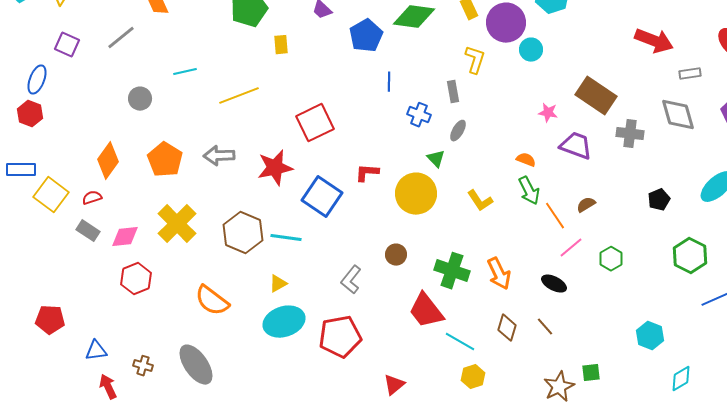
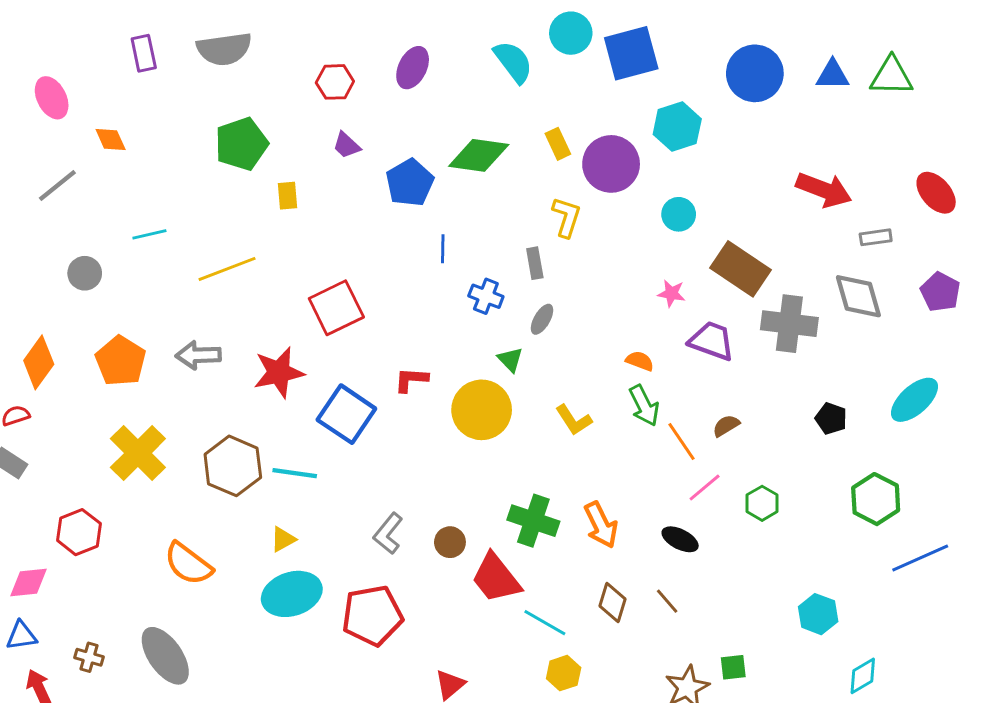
cyan circle: (531, 50) -> (679, 214), moved
gray cross: (630, 134) -> (789, 324), size x1.4
black pentagon: (659, 200) -> (831, 418), turned -30
pink diamond: (125, 237) -> (29, 582), moved
brown circle: (396, 255) -> (450, 542), moved

